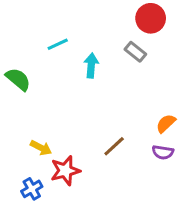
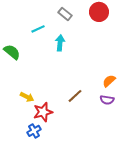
gray rectangle: (135, 52) -> (65, 14), moved
blue cross: (32, 189) -> (34, 131), moved

